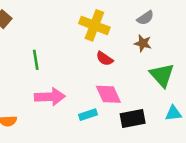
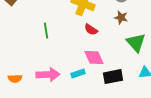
green line: (36, 60) -> (46, 31), moved
pink arrow: (50, 97) -> (48, 75), moved

